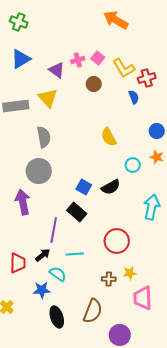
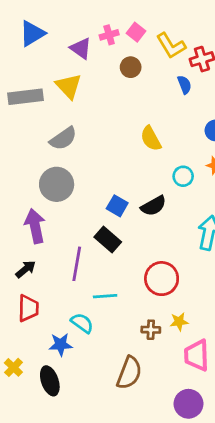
gray semicircle: (44, 137) -> (63, 139), turned 65
black arrow: (43, 255) -> (26, 269), moved
black ellipse: (57, 317) -> (50, 381), moved
purple circle: (120, 335) -> (188, 404), moved

